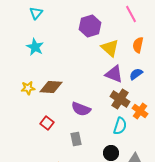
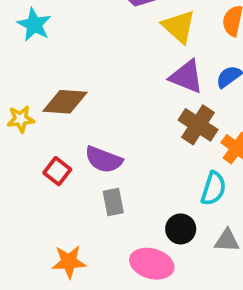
yellow star: (28, 88) -> (21, 119), moved
purple semicircle: (81, 109) -> (104, 160), moved
cyan semicircle: (120, 126) -> (213, 188), moved

